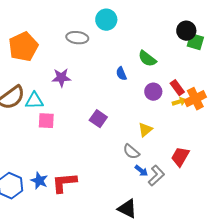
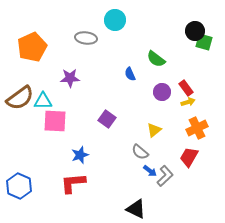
orange cross: (195, 99) -> (197, 128), moved
pink square: (46, 121) -> (55, 121), size x1.4
blue star: (39, 181) -> (80, 155), moved, turned 30

